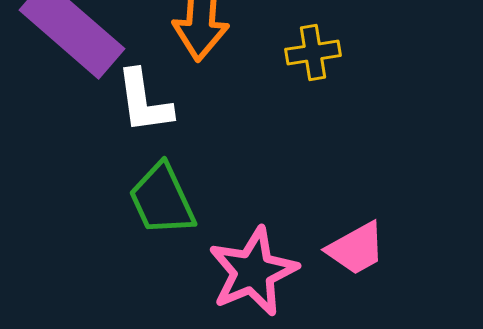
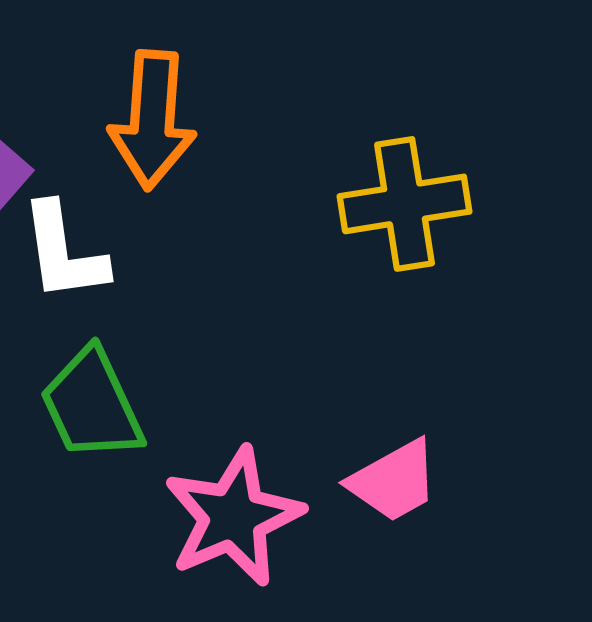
yellow cross: (313, 52) -> (405, 204), moved, size x1.5

